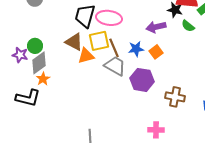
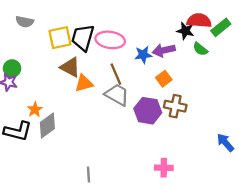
yellow square: (99, 41) -> (60, 38), moved
green circle: (35, 46) -> (12, 68), moved
blue star: (136, 49) -> (143, 55), moved
gray diamond: (39, 63) -> (47, 125), moved
brown cross: (175, 97) -> (175, 106), moved

